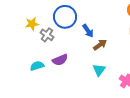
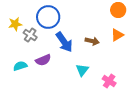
blue arrow: (88, 31) -> (64, 42), moved, size x1.5
brown arrow: (100, 45) -> (92, 41), moved, turned 48

